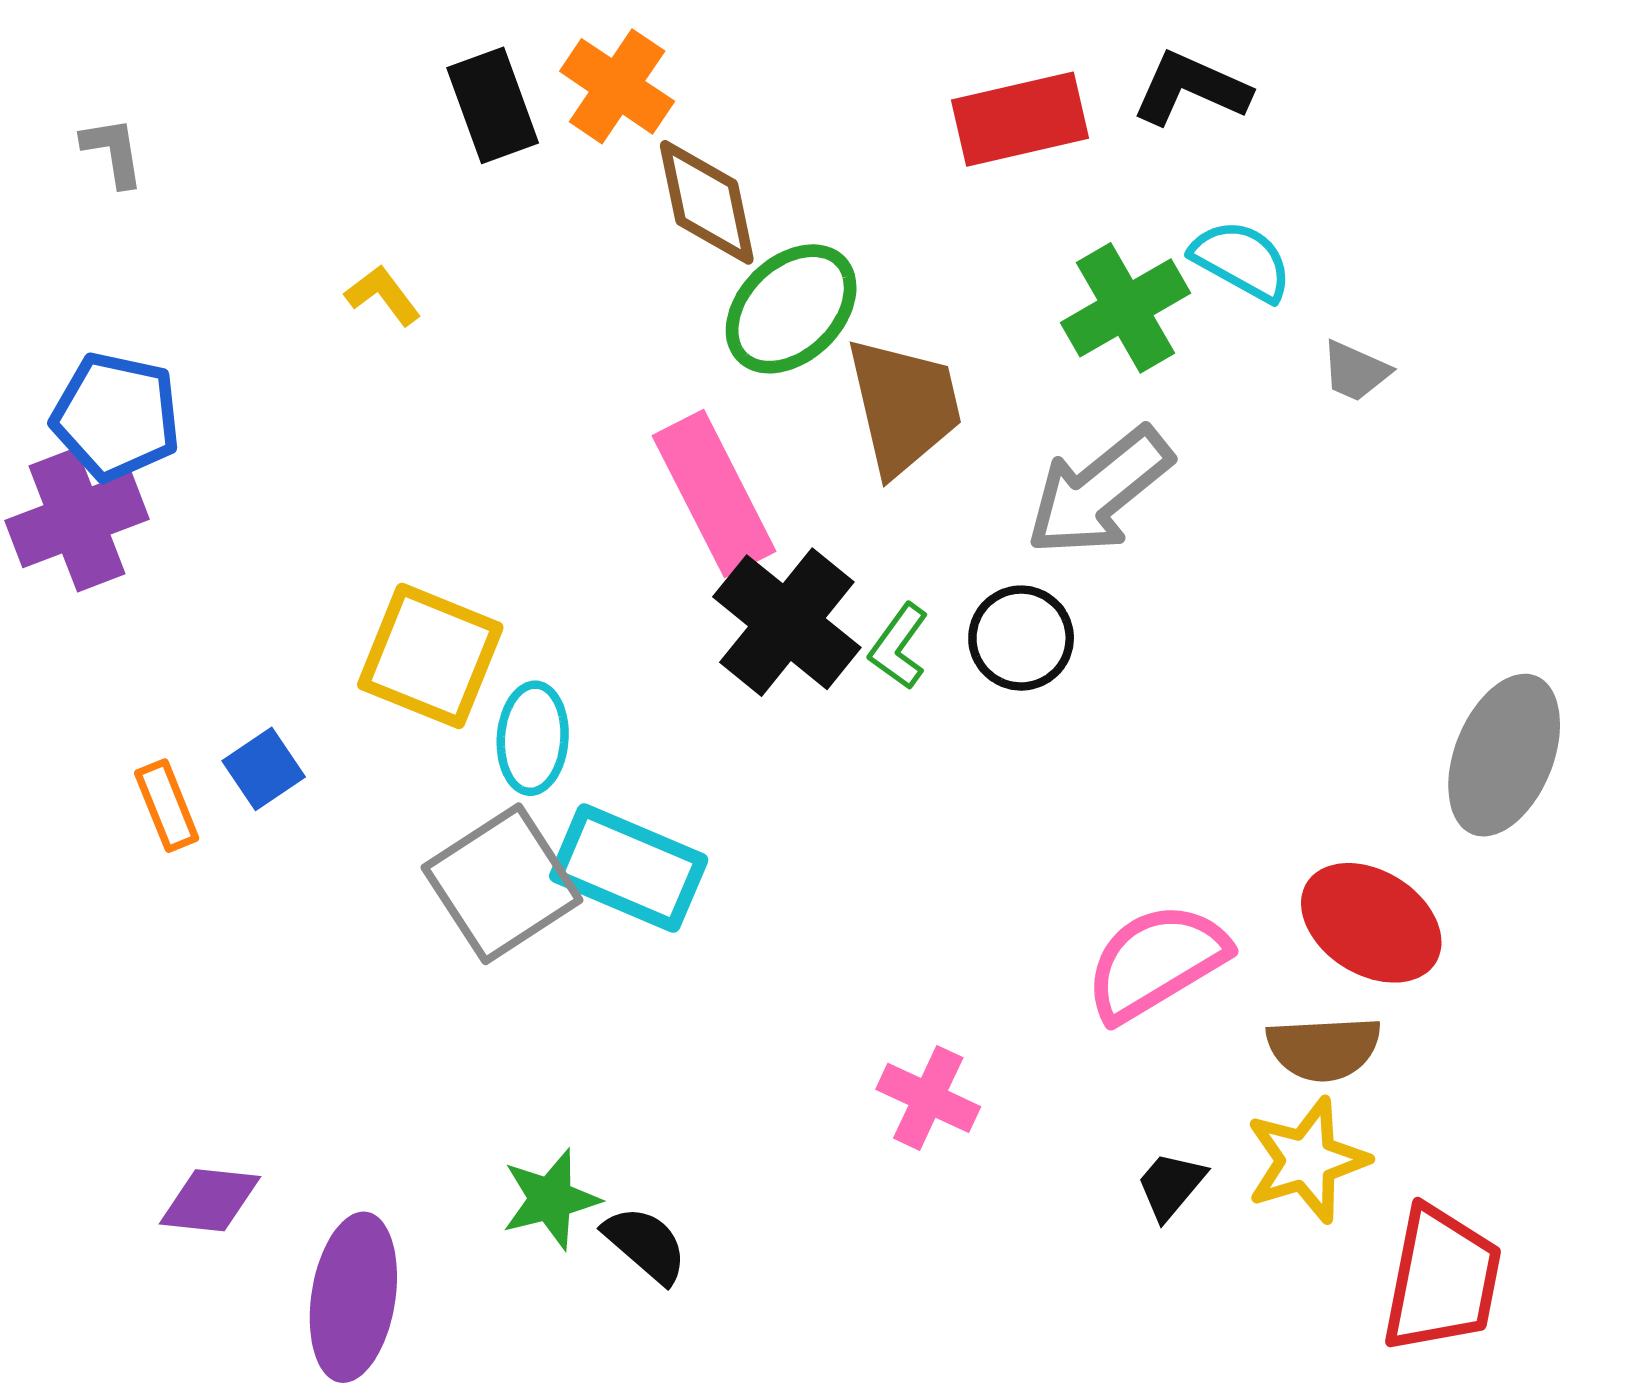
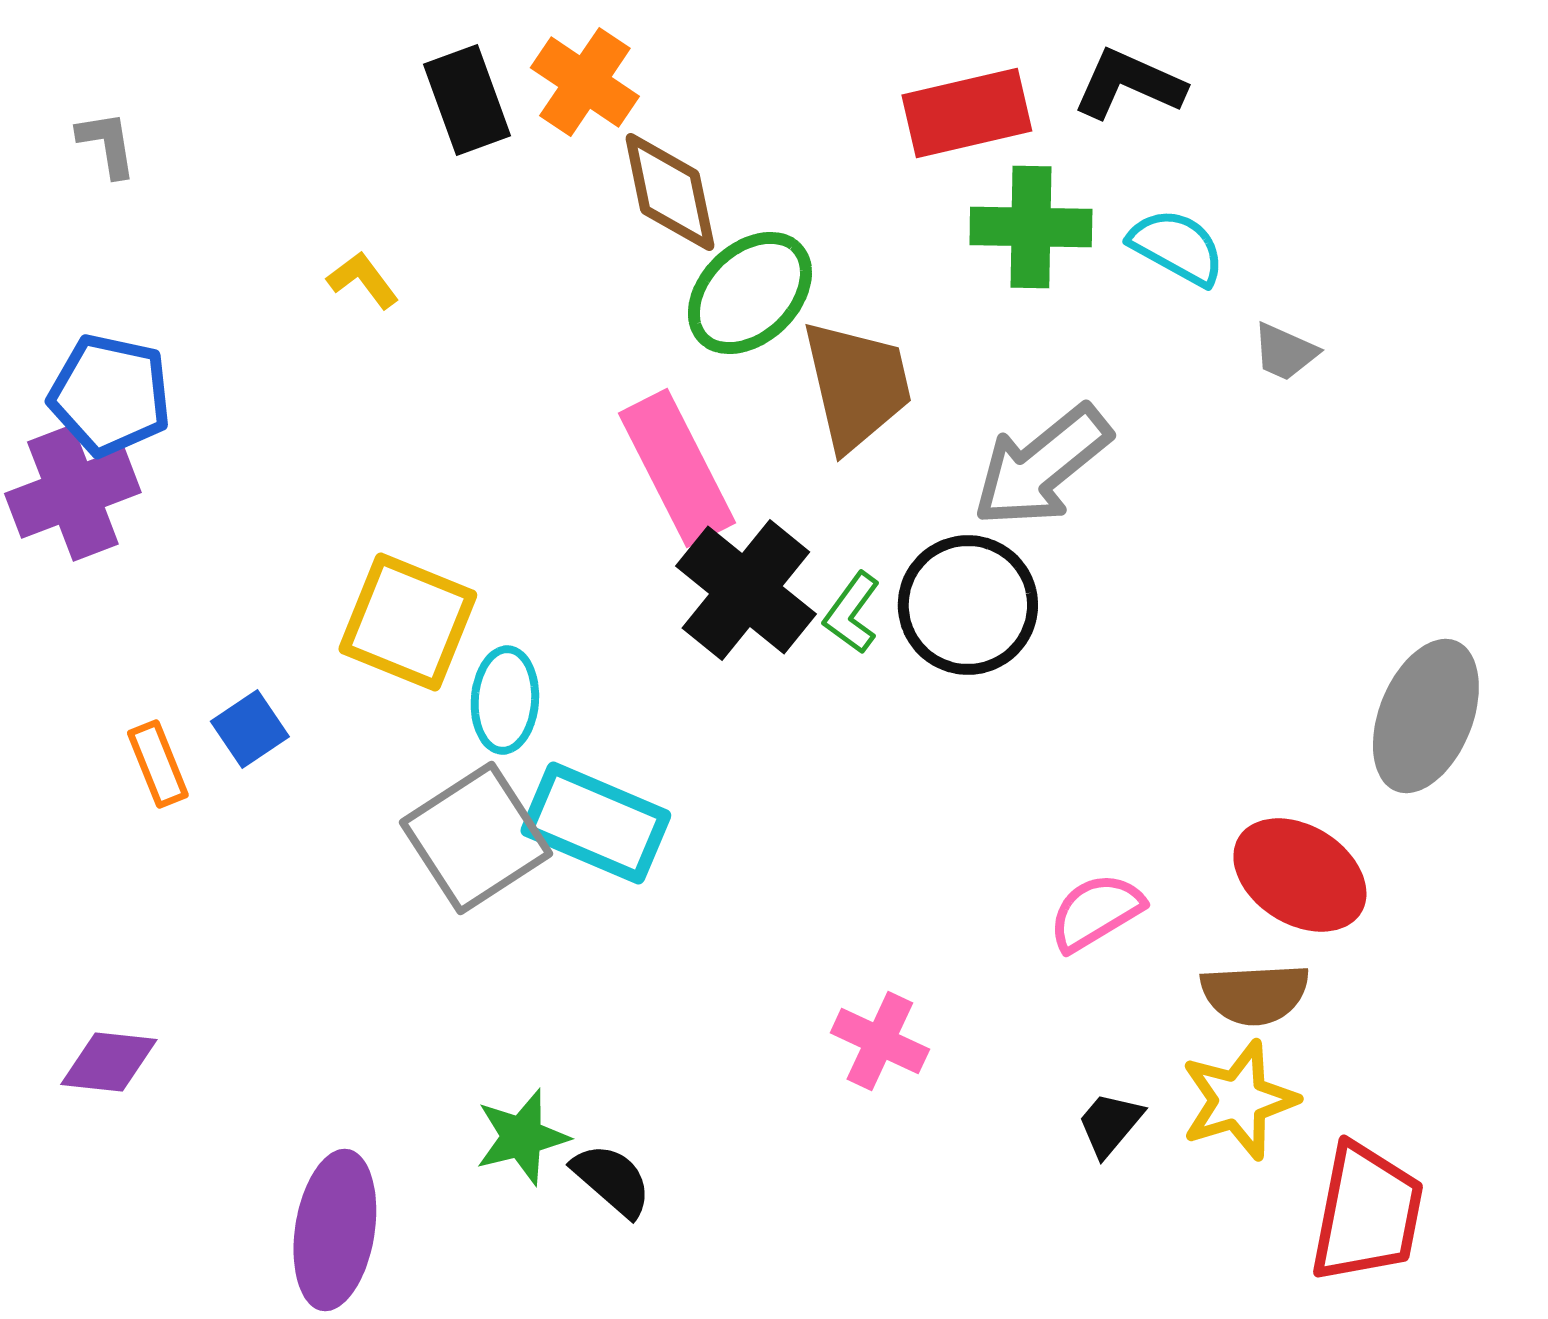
green cross: (1125, 308) -> (1031, 227), moved, turned 31
black circle: (1021, 638) -> (968, 605), size x1.4
pink semicircle: (1156, 962) -> (1096, 912), size x0.7
purple diamond: (210, 1200) -> (109, 1062), moved

